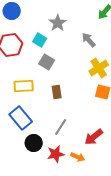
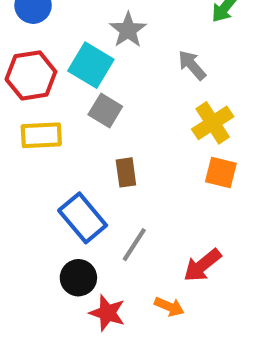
cyan square: (40, 40) -> (91, 65), size x1.5
yellow rectangle: (24, 86) -> (41, 135), moved
blue rectangle: (21, 118) -> (83, 218), moved
red star: (56, 154) -> (107, 313), moved, turned 30

